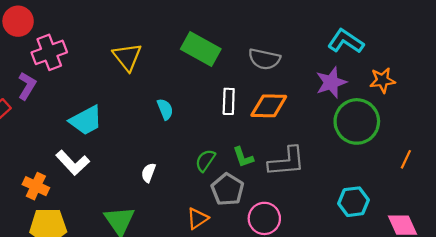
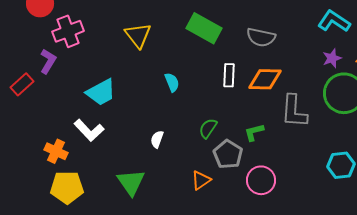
purple star: (331, 82) -> (332, 58), moved, size x0.7
green L-shape: (243, 157) -> (254, 132), moved, turned 95
gray L-shape: (287, 162) -> (294, 111), moved, turned 99

